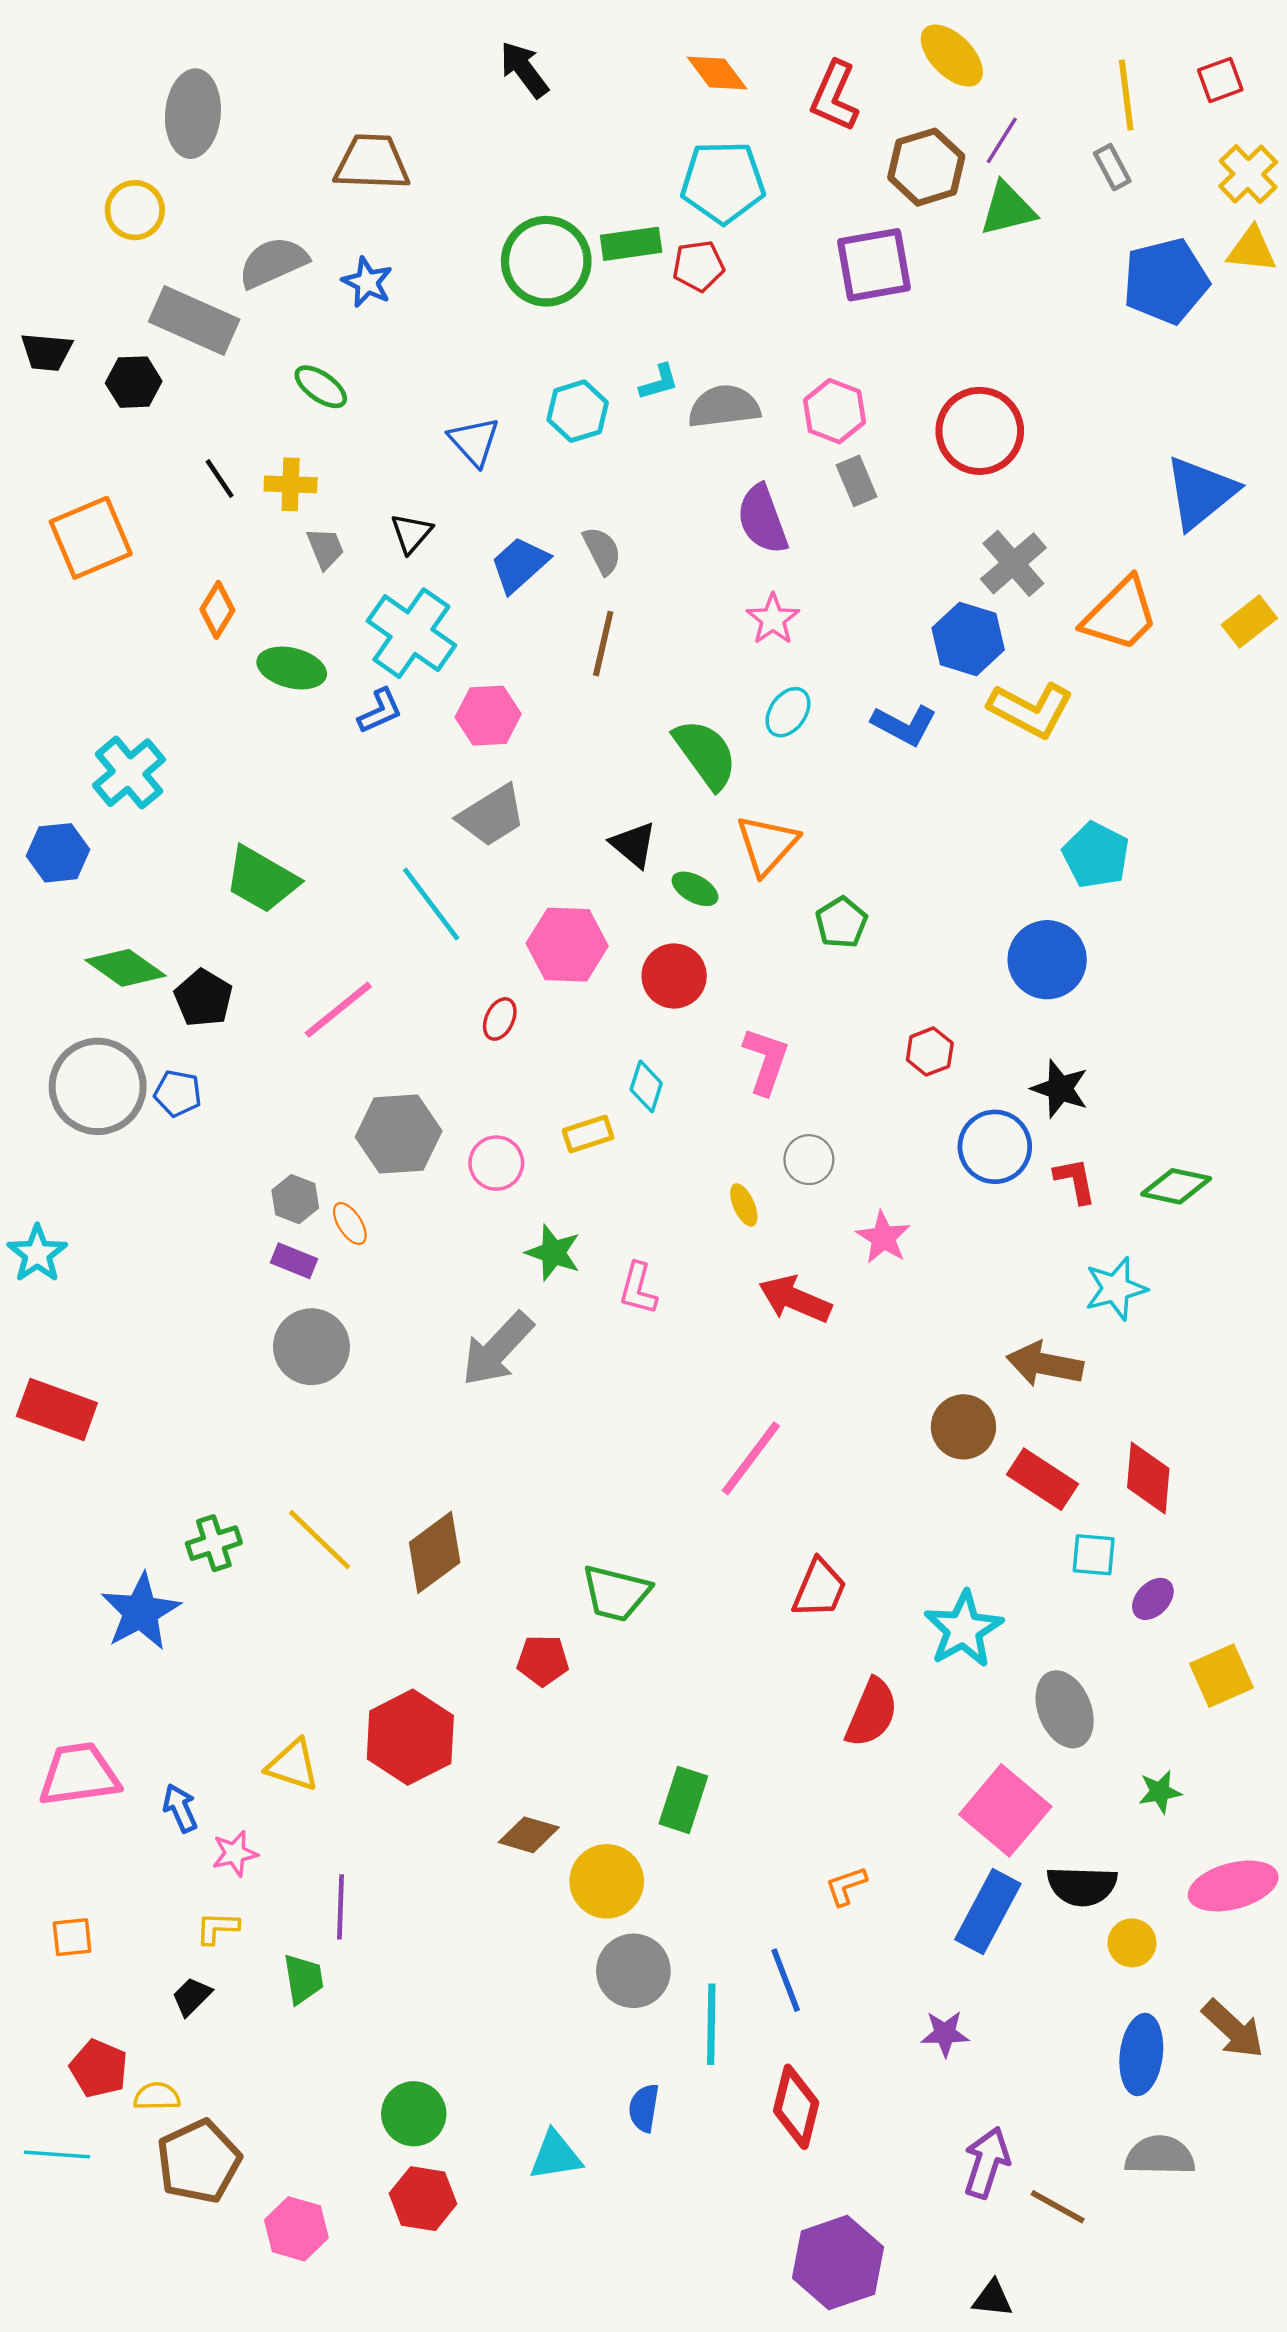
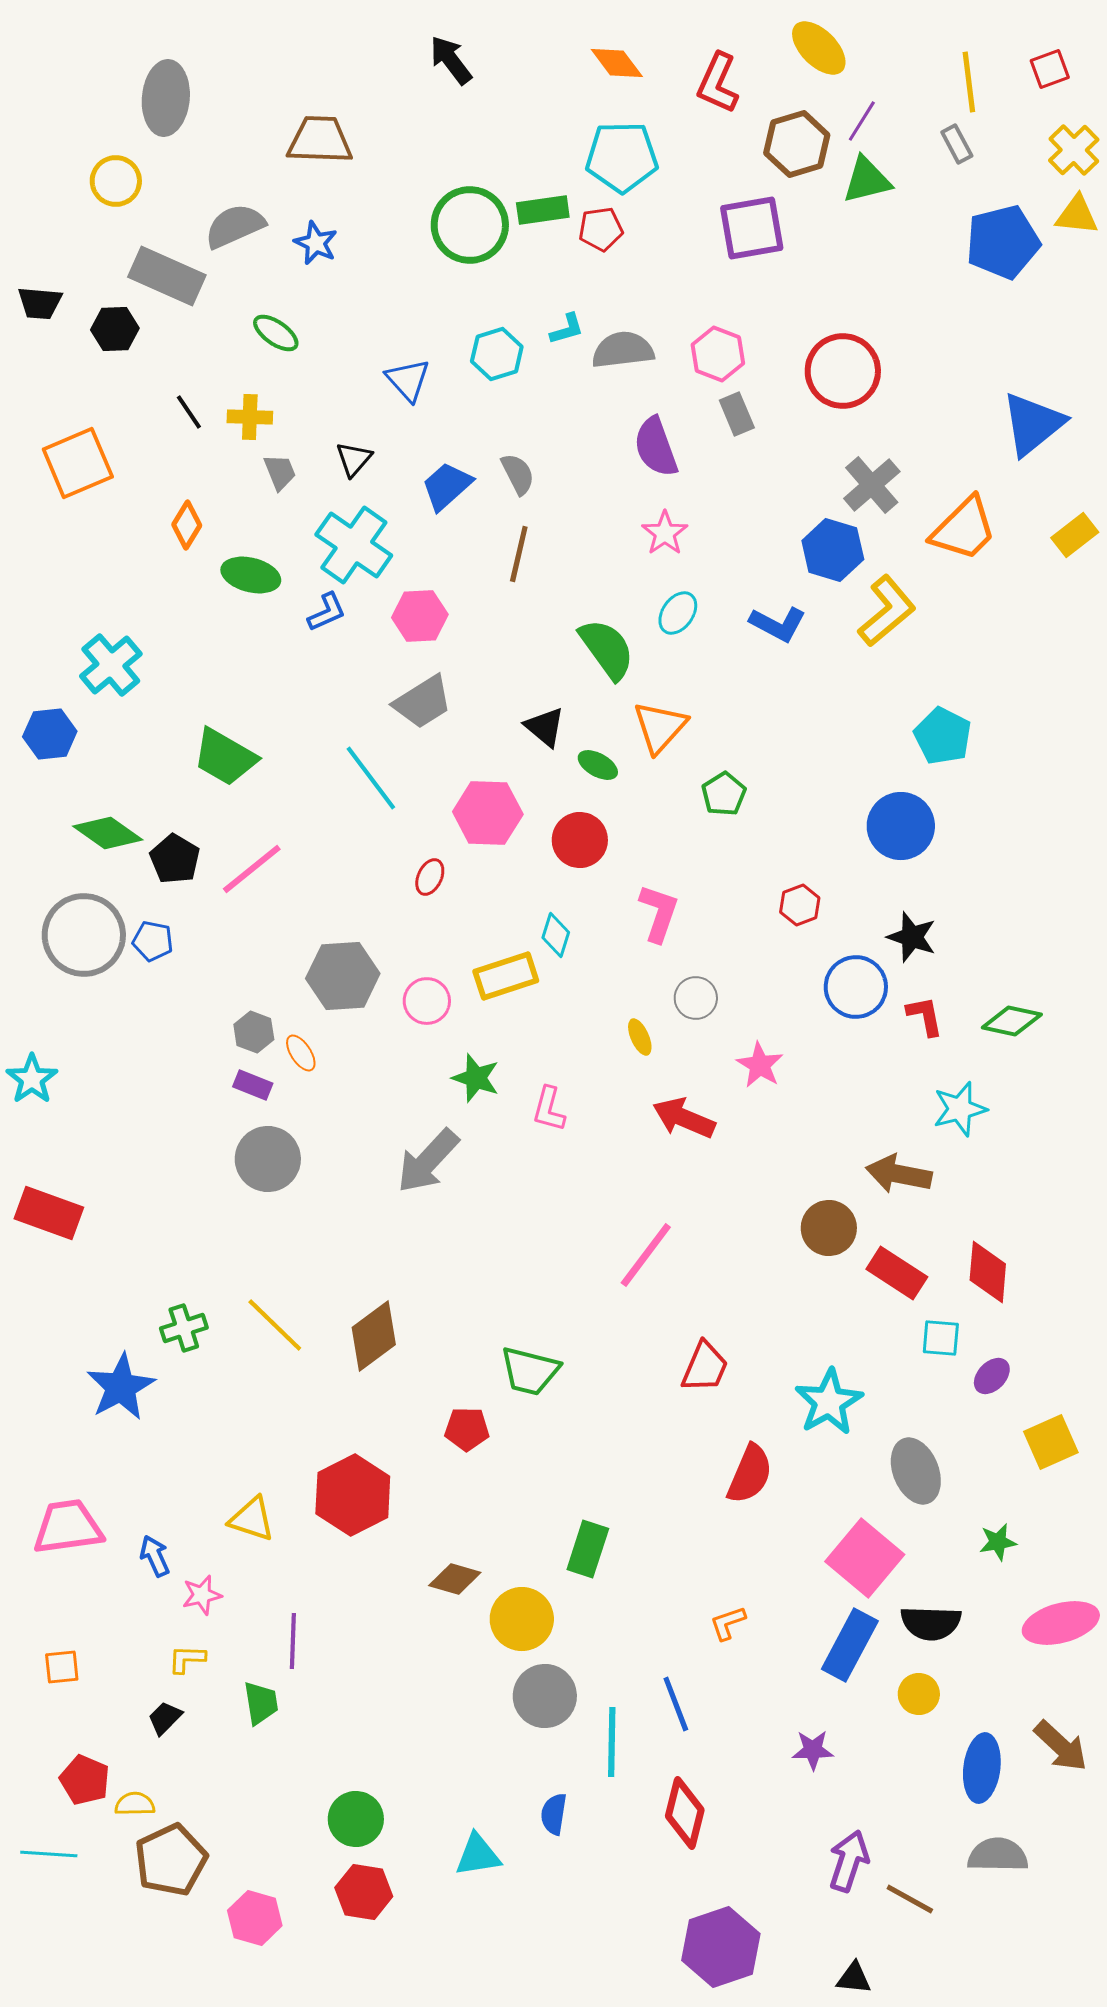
yellow L-shape: (1031, 710) -> (887, 611), turned -68
pink line: (338, 1010) -> (252, 869), moved
yellow rectangle: (588, 1134) -> (506, 976), size x1.5
yellow circle: (1132, 1943) -> (919, 1694), moved

